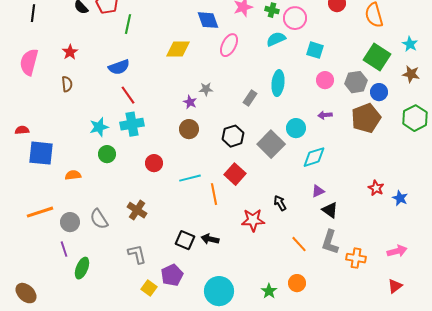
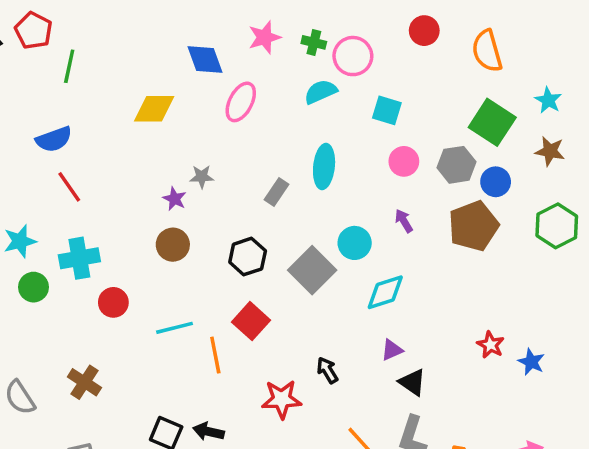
purple arrow: (325, 115) -> (404, 221), turned 64
cyan cross: (132, 124) -> (79, 258), moved

